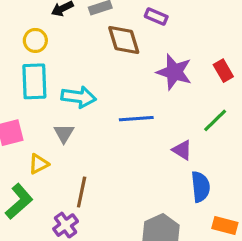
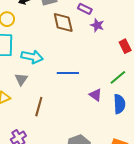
purple star: (174, 72) -> (97, 25), moved, size x0.6
blue semicircle: (200, 187) -> (119, 104), moved
brown line: (82, 192) -> (39, 107), moved

